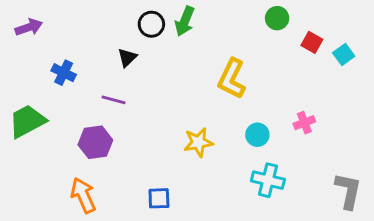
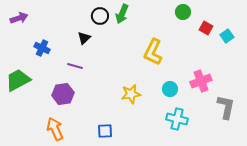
pink cross: (304, 123) -> (201, 81), size x1.5
gray L-shape: (348, 191) -> (226, 107), moved

